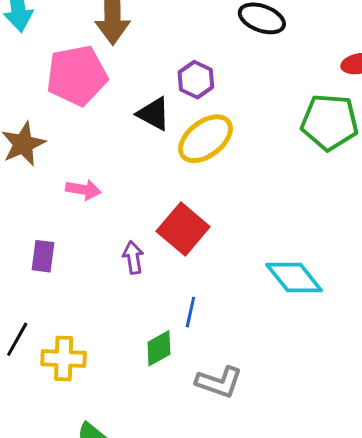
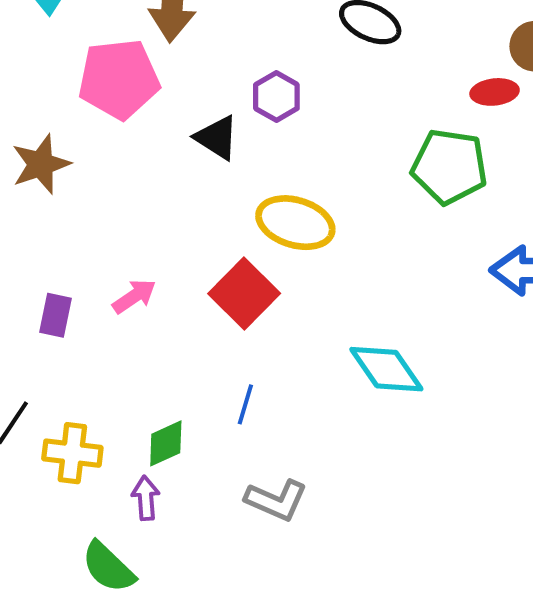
yellow ellipse: (206, 139) -> (295, 223), moved, turned 50
pink arrow: (83, 190) -> (134, 296), moved, turned -48
purple arrow: (133, 258) -> (146, 498), moved
green diamond: (159, 348) -> (166, 443), moved

